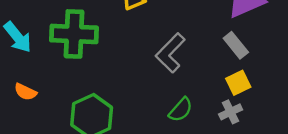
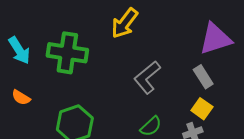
yellow square: (238, 83) -> (202, 109), turned -35

